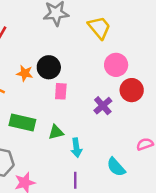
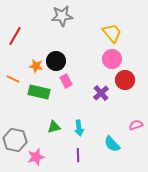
yellow trapezoid: (99, 28) -> (112, 33), moved
pink rectangle: (61, 91) -> (66, 81), turned -32
green rectangle: (22, 123) -> (39, 92), moved
green triangle: (56, 132) -> (54, 127), moved

